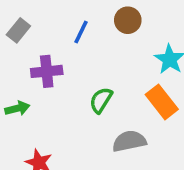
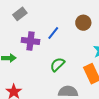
blue line: (81, 32) -> (53, 33), moved

